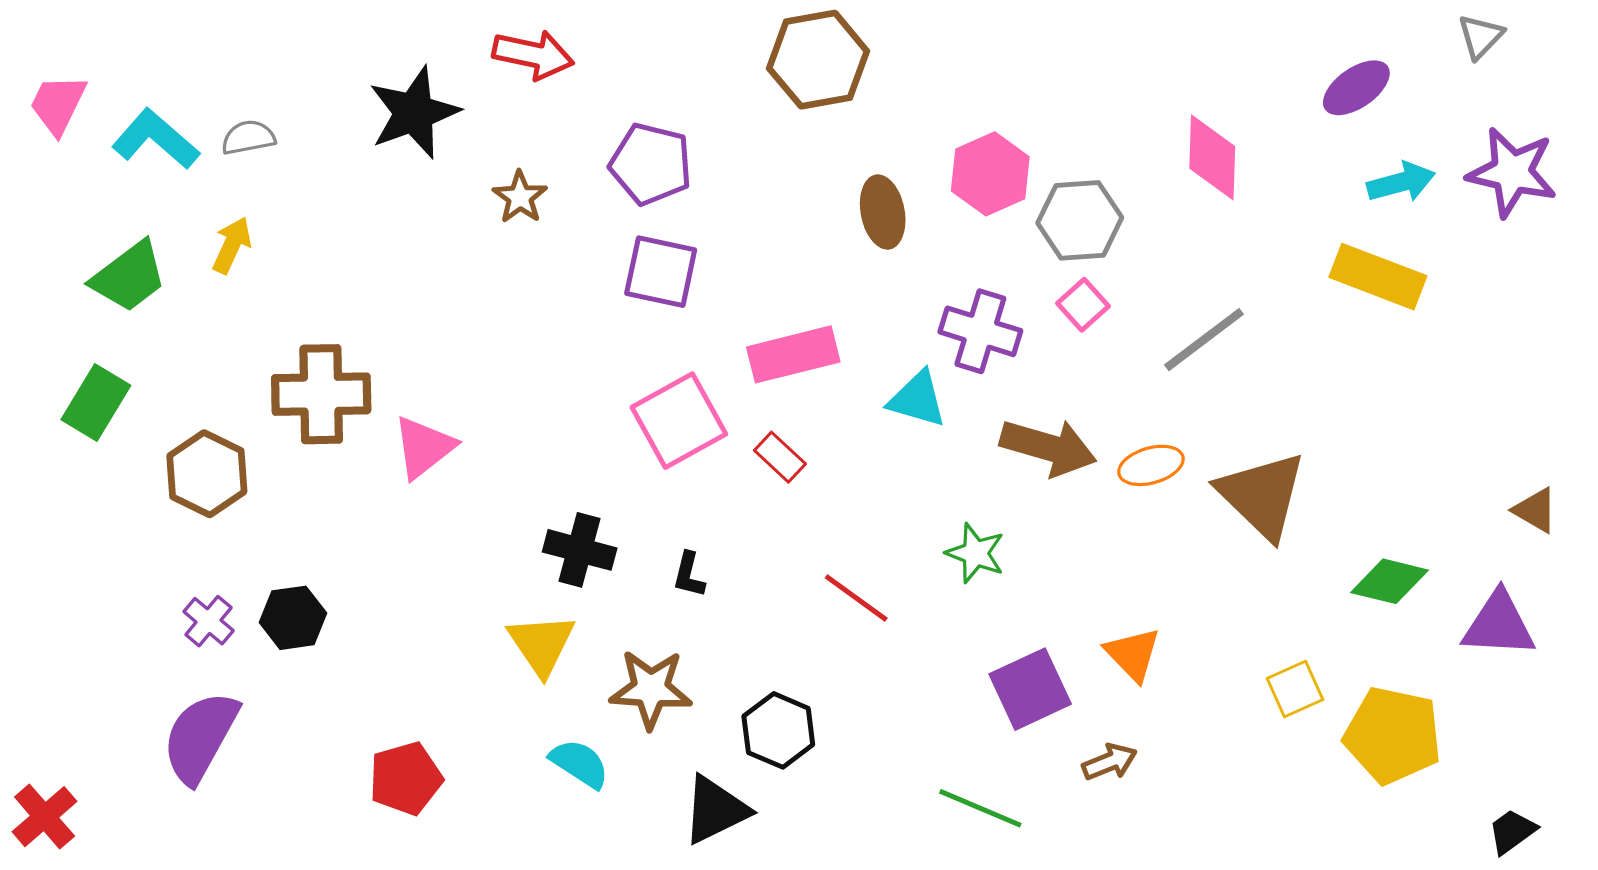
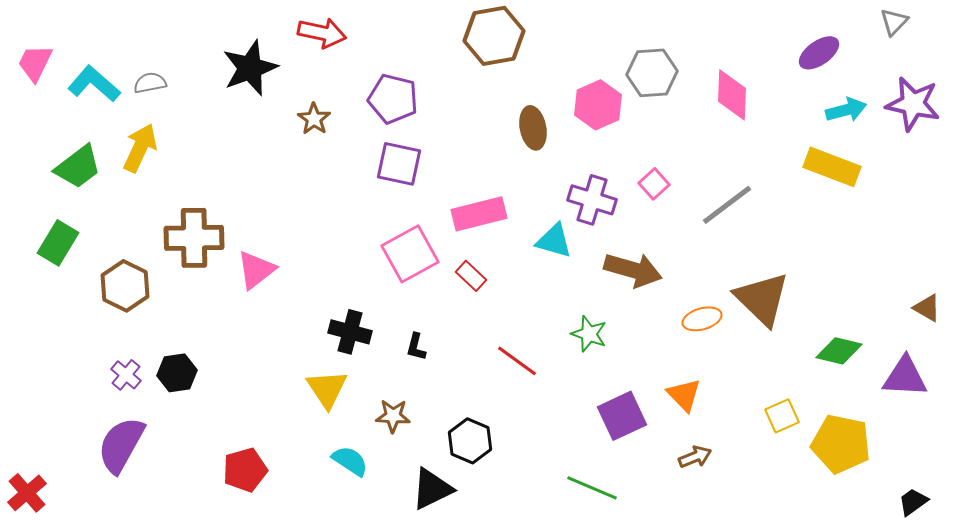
gray hexagon: (1080, 220) -> (652, 73), moved
yellow arrow: (232, 245) -> (140, 148), size x1.4
orange ellipse: (1151, 465) -> (702, 319), moved
brown star: (651, 689) -> (393, 416), size x0.7
brown arrow: (1110, 762) -> (695, 457), moved

